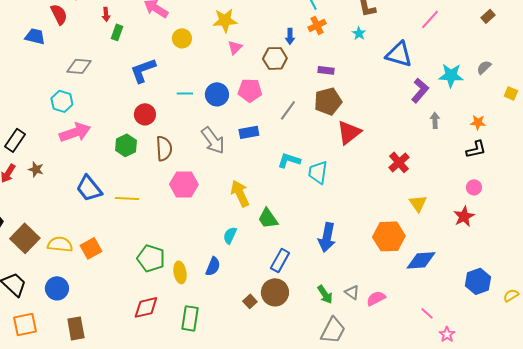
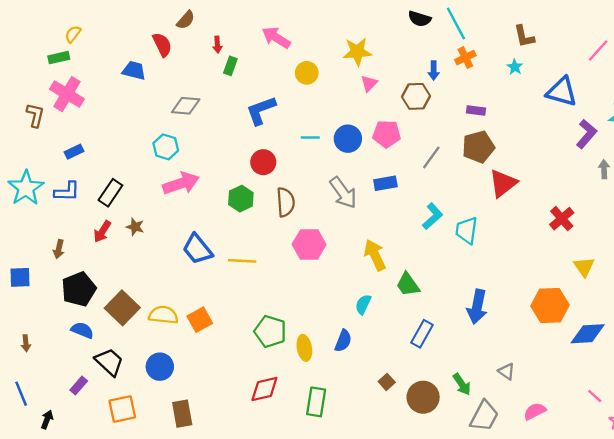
cyan L-shape: (289, 160) -> (432, 216), turned 120
brown circle: (275, 292) -> (423, 397), moved
green arrow: (325, 294) -> (462, 384), moved
pink semicircle: (376, 298) -> (535, 411), moved

